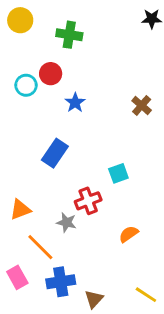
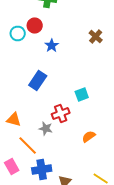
brown cross: (142, 105) -> (96, 36), moved
orange triangle: (20, 209) -> (14, 120), turned 35

